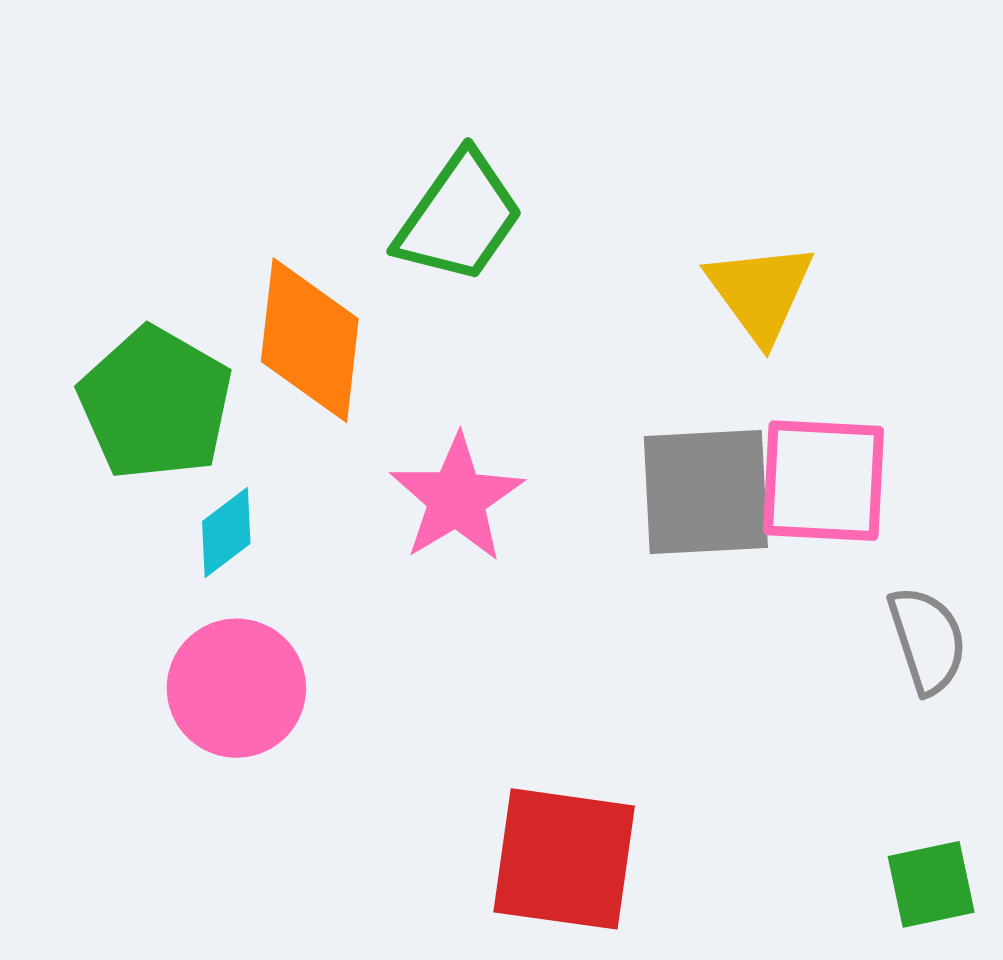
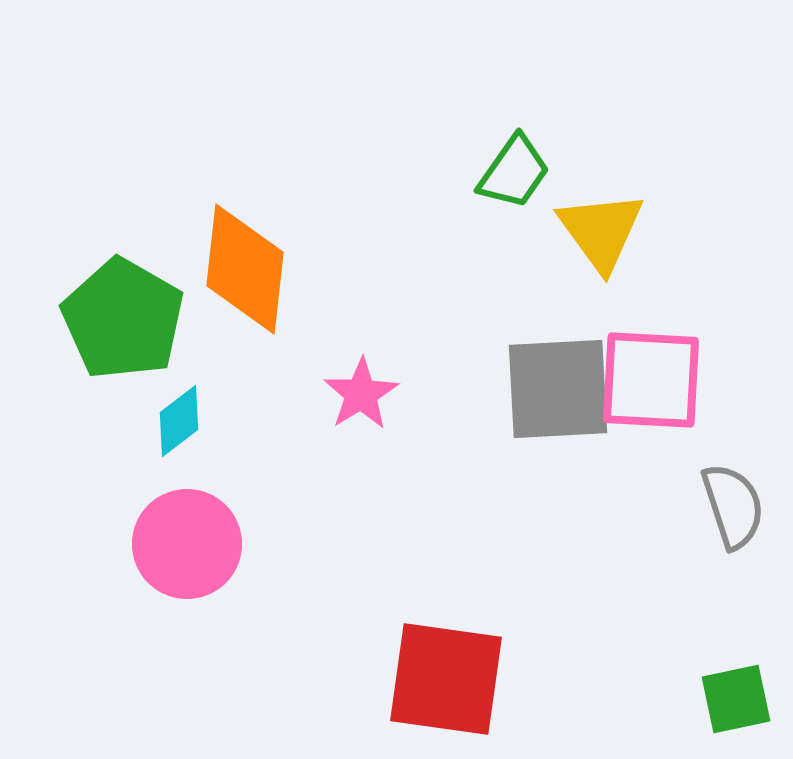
green trapezoid: (459, 217) -> (514, 172), moved, size x0.7
pink star: (457, 498) -> (361, 394), size x0.7

